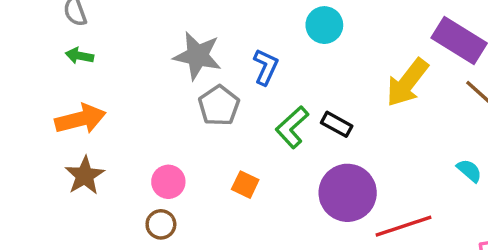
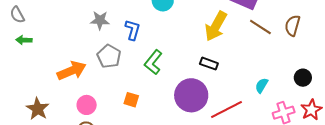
gray star: (197, 56) -> (100, 20), moved, size x0.7
orange arrow: (80, 119) -> (72, 71), moved
black rectangle: (337, 124) -> (209, 64), moved
cyan semicircle: (469, 171) -> (262, 85), moved, turned -91

